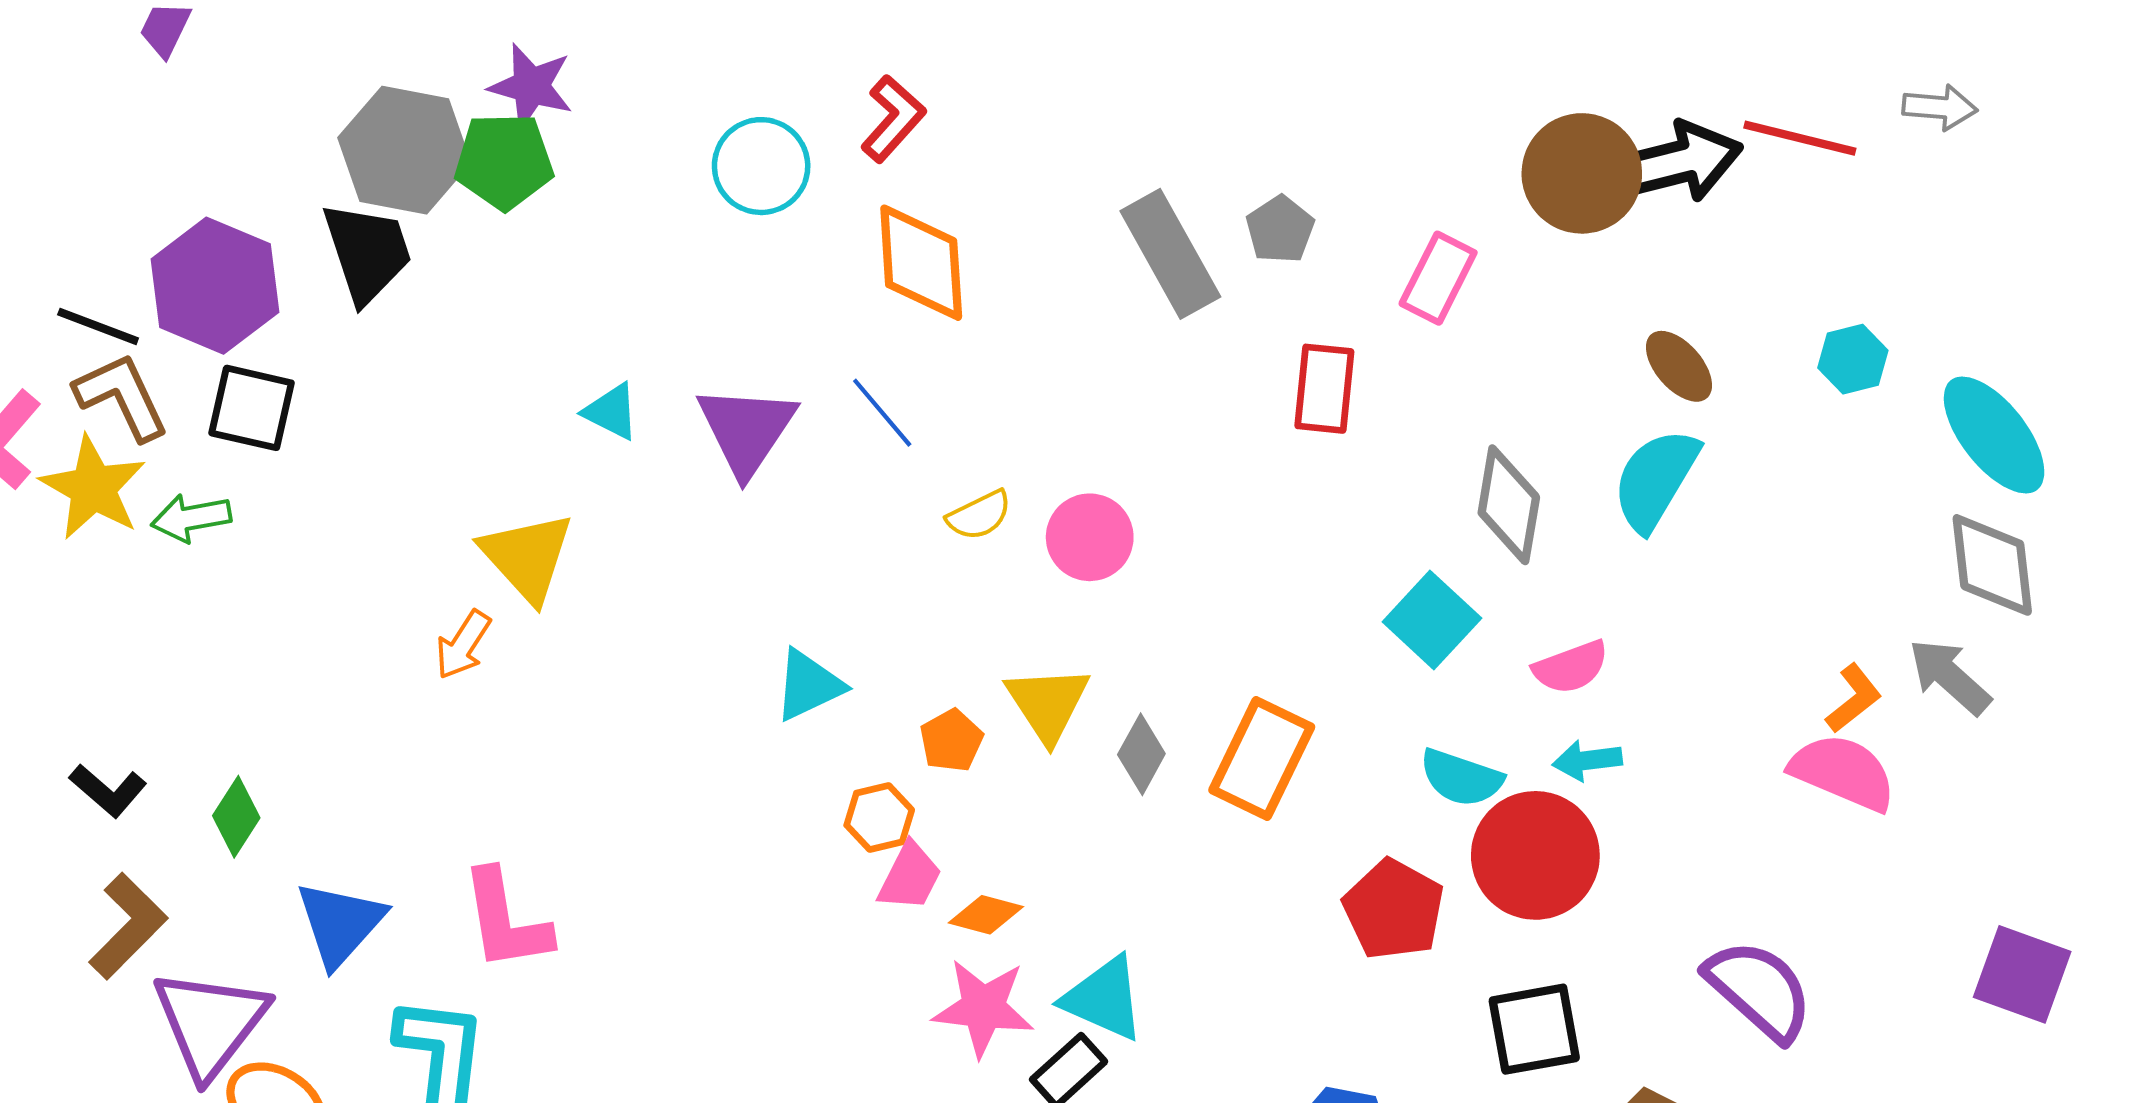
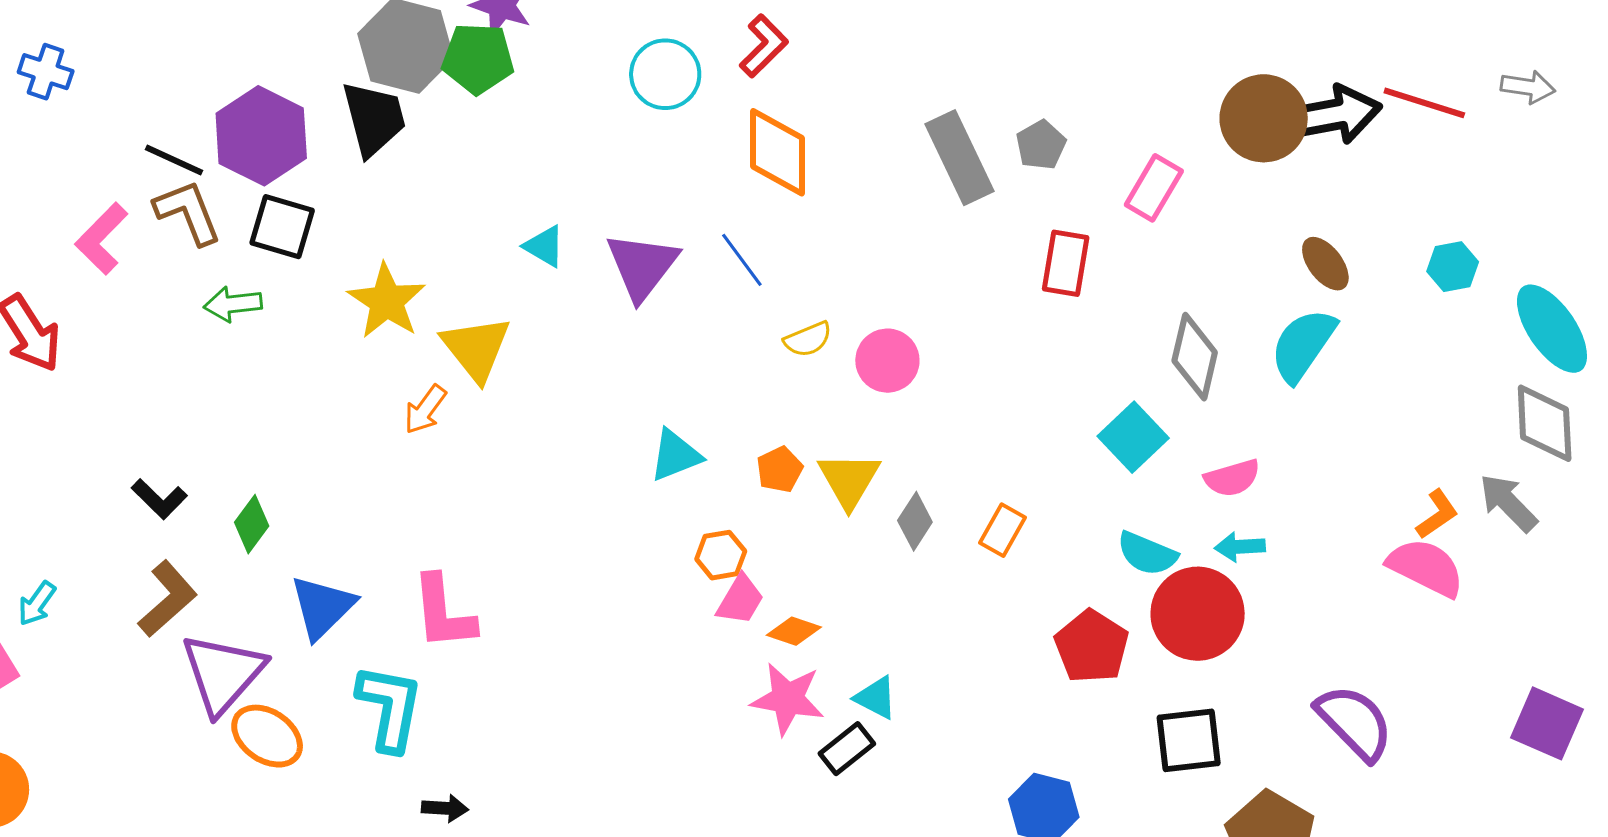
yellow star: (93, 488) -> (387, 301), moved
orange pentagon: (951, 741) -> (780, 469), moved
orange rectangle: (1262, 759) -> (1002, 530), size x0.6
cyan triangle: (1104, 999) -> (876, 698), size x0.7

